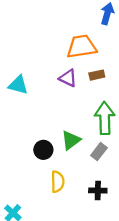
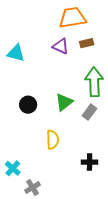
black circle: (43, 150) -> (28, 105), moved
black cross: (98, 191) -> (90, 162), moved

